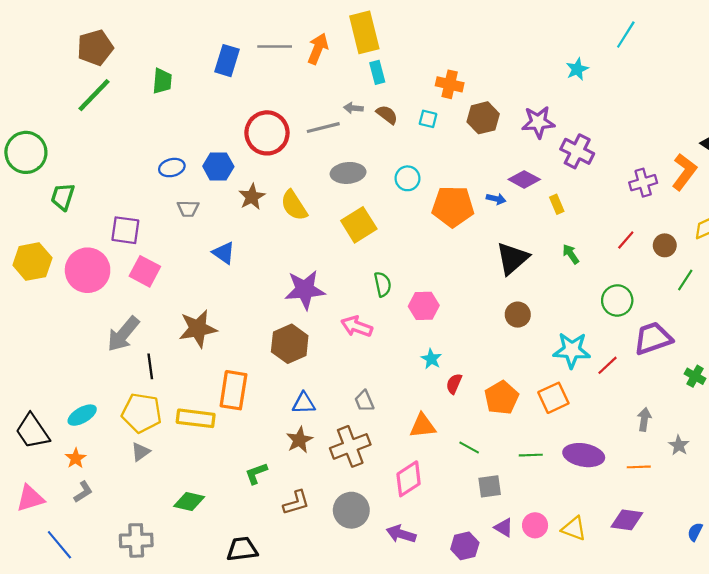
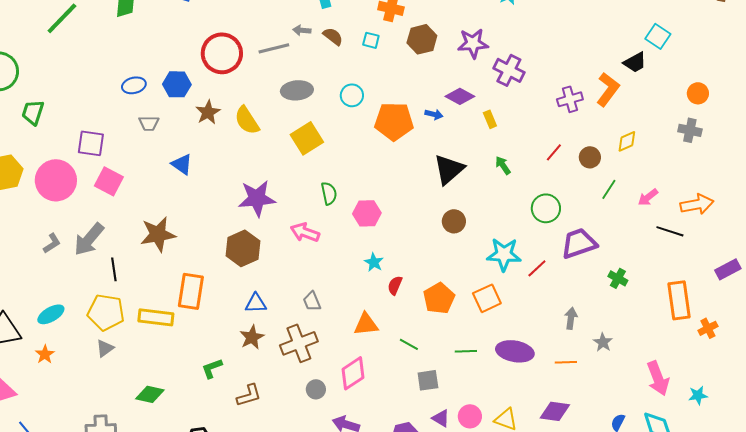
gray L-shape: (83, 492) -> (52, 243), moved
gray circle: (351, 510) -> (316, 389), moved, size x0.6

